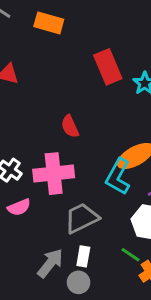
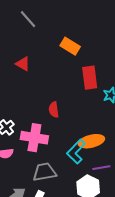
orange rectangle: (49, 23) -> (70, 46), moved

